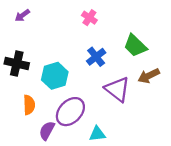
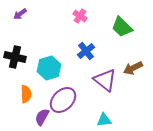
green trapezoid: (135, 46) -> (122, 27), moved
cyan triangle: (97, 134) -> (104, 120), moved

